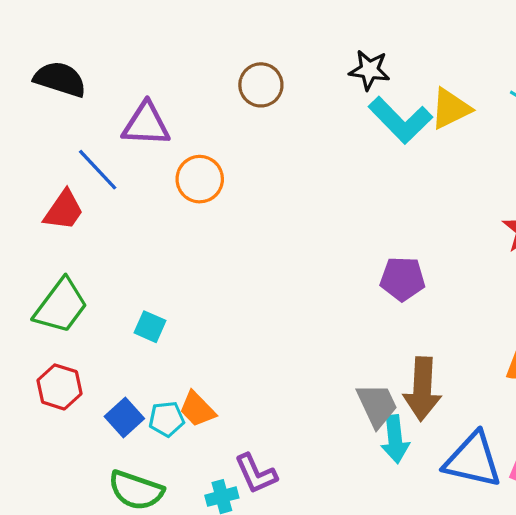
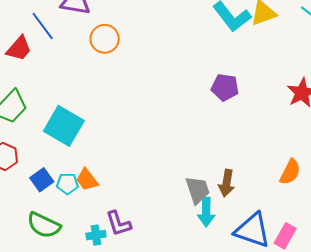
purple pentagon: (403, 279) -> (225, 87), moved
cyan square: (150, 327) -> (64, 126), size x2.0
brown arrow: (422, 389) -> (226, 183), size x0.7

